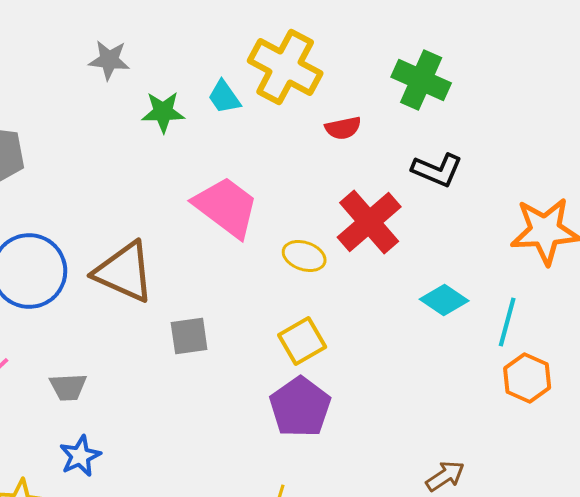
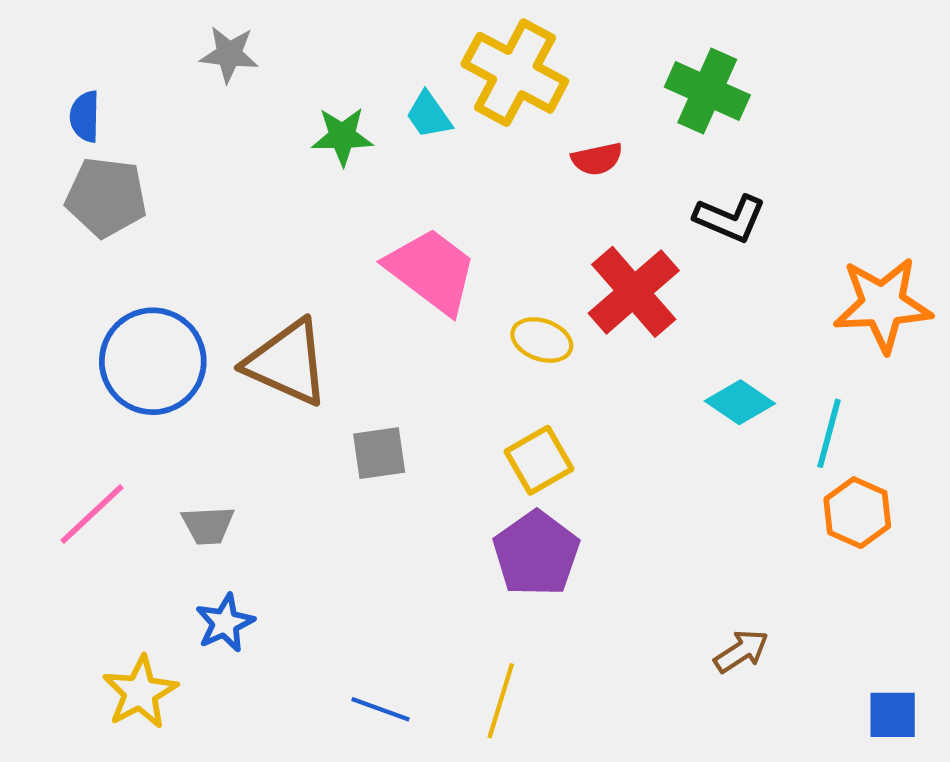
gray star: (109, 60) -> (229, 54), moved

